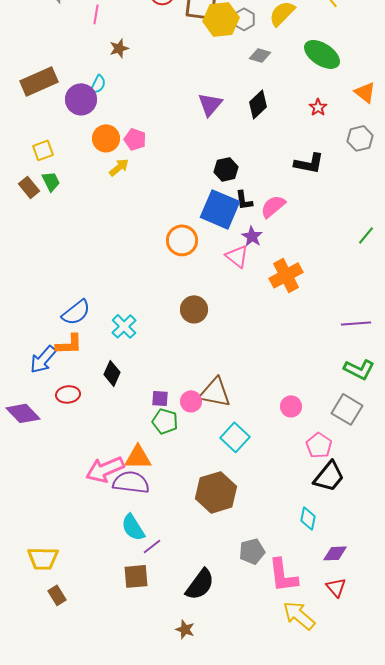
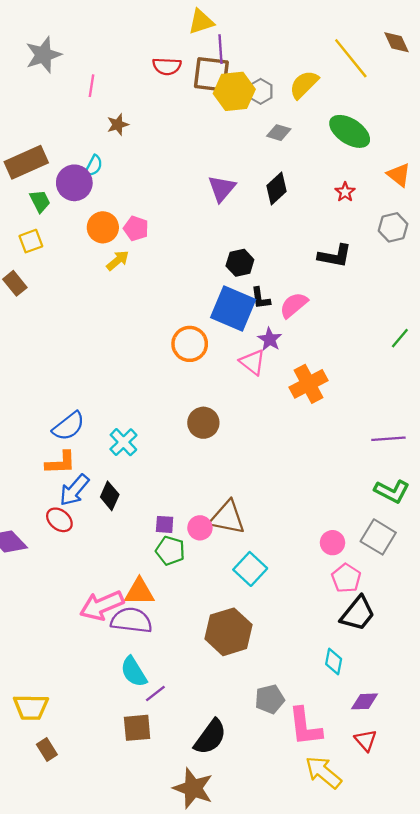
green trapezoid: (51, 181) -> (40, 201), moved
blue arrow: (43, 359) -> (74, 490), moved
red ellipse: (68, 394) -> (59, 520), turned 45
pink circle: (291, 406) -> (332, 543), moved
brown star: (185, 629) -> (193, 788), size x1.8

